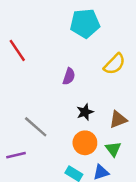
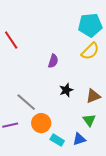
cyan pentagon: (85, 23) -> (90, 25), moved
orange circle: (85, 143) -> (41, 123), moved

